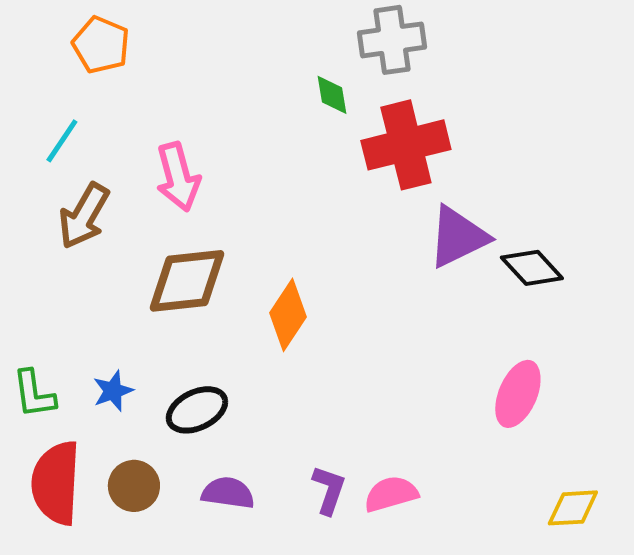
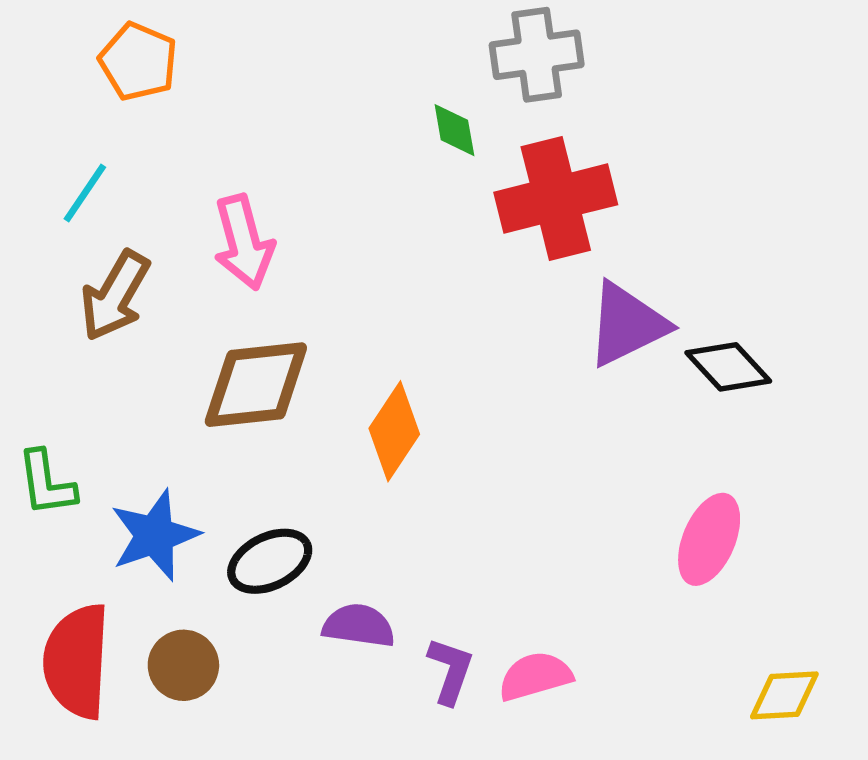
blue star: (113, 391) -> (155, 535), size x1.6
green L-shape: (34, 394) -> (47, 483), moved
purple semicircle: (228, 493) -> (359, 626), moved

